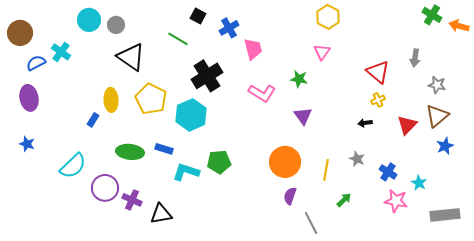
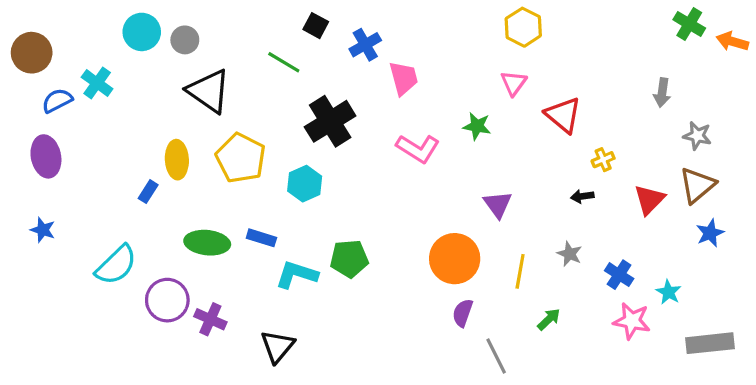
red triangle: (378, 72) -> (563, 115), moved
cyan hexagon: (191, 115) -> (305, 184), size x0.7
purple triangle: (303, 116) -> (498, 204), moved
black triangle: (161, 214) -> (277, 346), moved, turned -40

